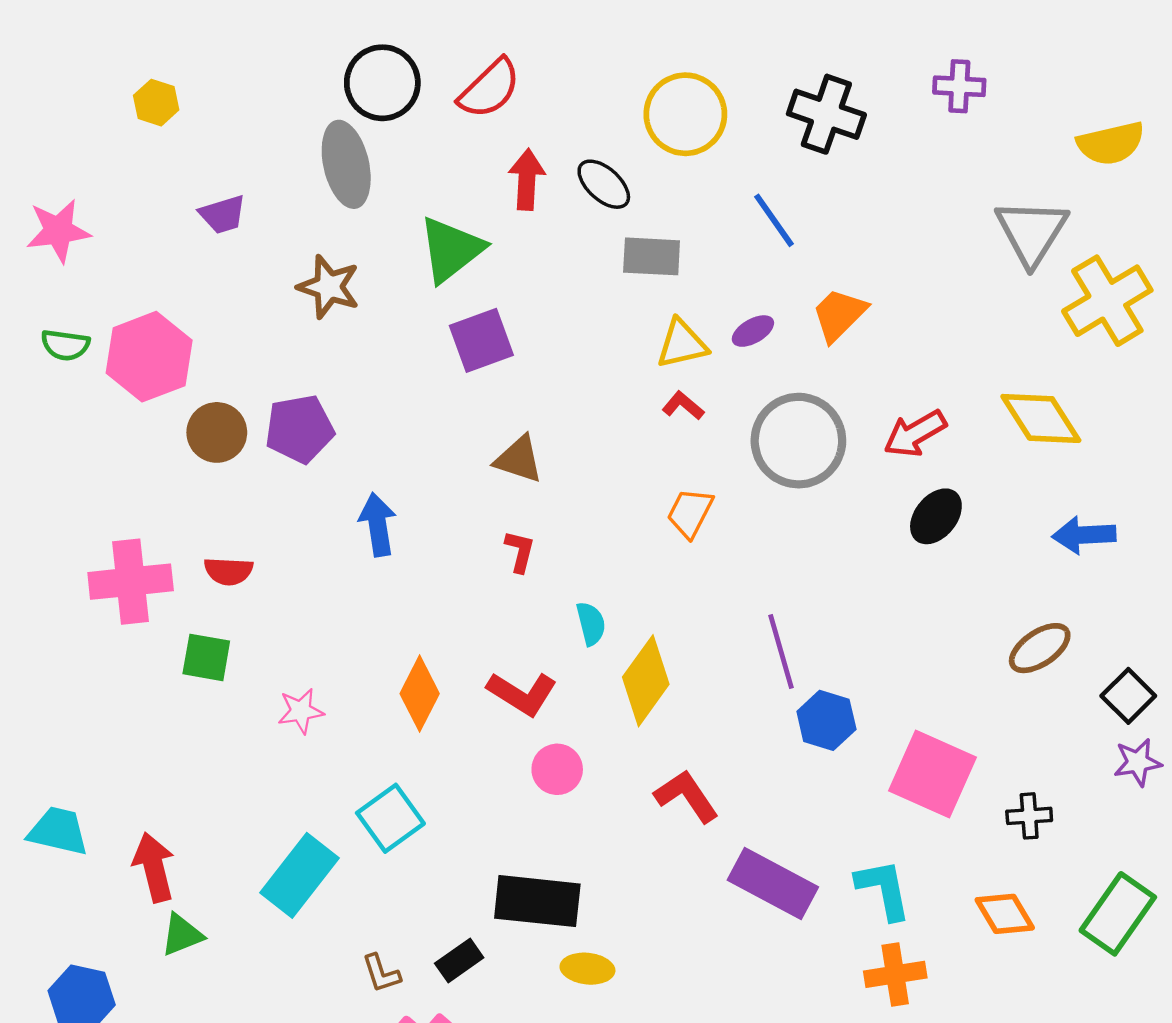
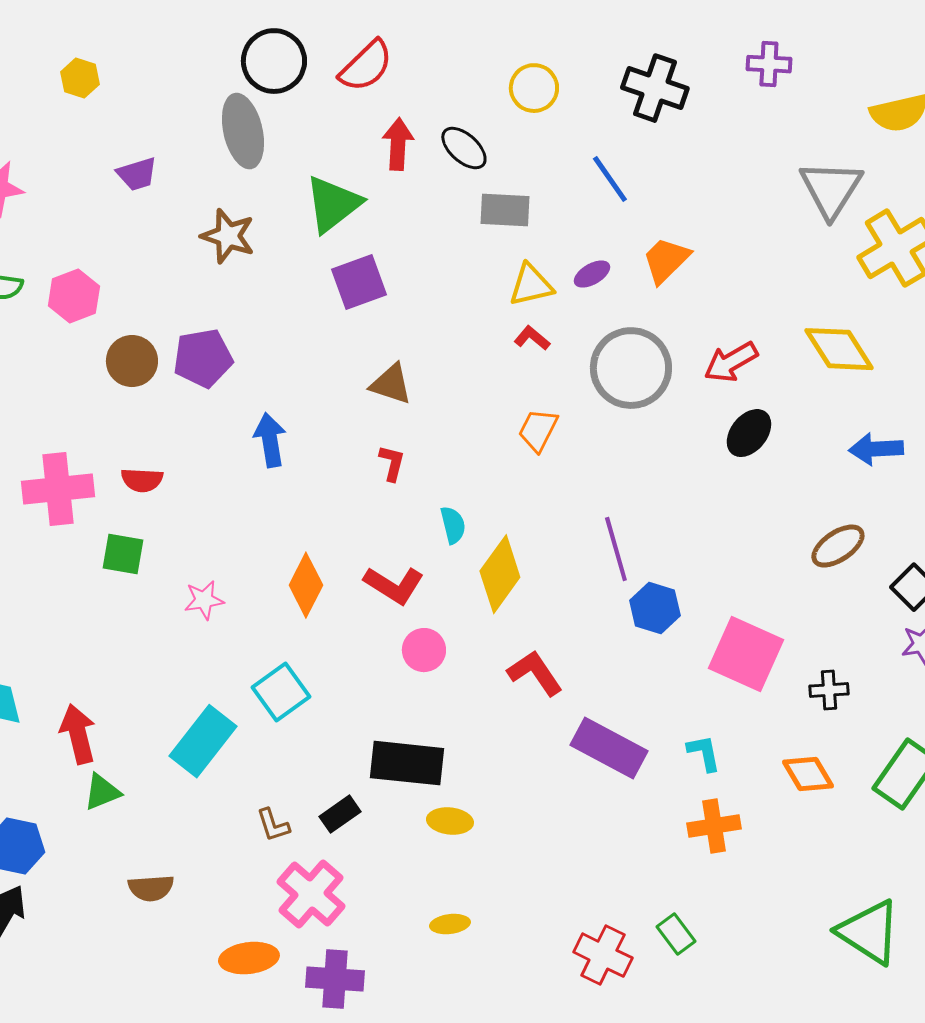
yellow circle: (685, 114) -> (534, 88), size x0.7
pink hexagon: (149, 357) -> (74, 296), size x0.7
cyan L-shape: (884, 889) -> (704, 753), size x0.7

